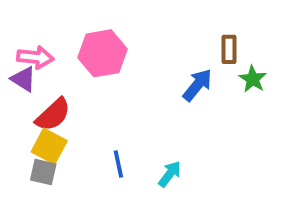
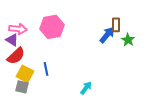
blue arrow: (197, 85) -> (107, 35), moved
red semicircle: (53, 115) -> (16, 56), moved
blue line: (118, 164) -> (46, 69), moved

